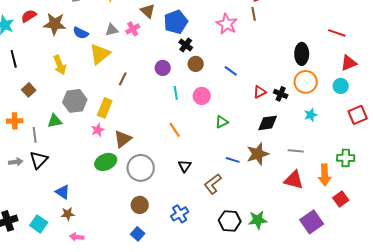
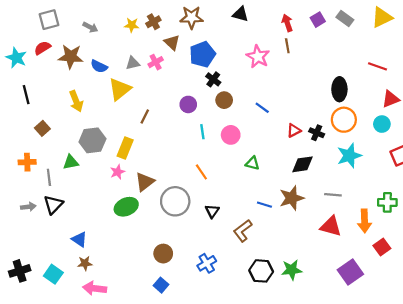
cyan star: (311, 115) -> (349, 156), size x1.6
green triangle: (222, 122) -> (252, 163), turned 40
gray circle: (141, 168) -> (175, 201), moved
pink arrow: (77, 237) -> (95, 288), size x1.5

